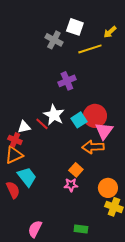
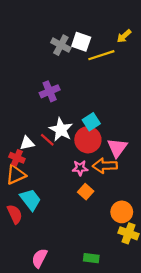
white square: (75, 27) -> (81, 42), moved
purple cross: (67, 81) -> (50, 91), moved
red circle: (95, 116) -> (88, 140), moved
cyan square: (79, 120) -> (91, 122), moved
pink star: (71, 185) -> (80, 168), moved

